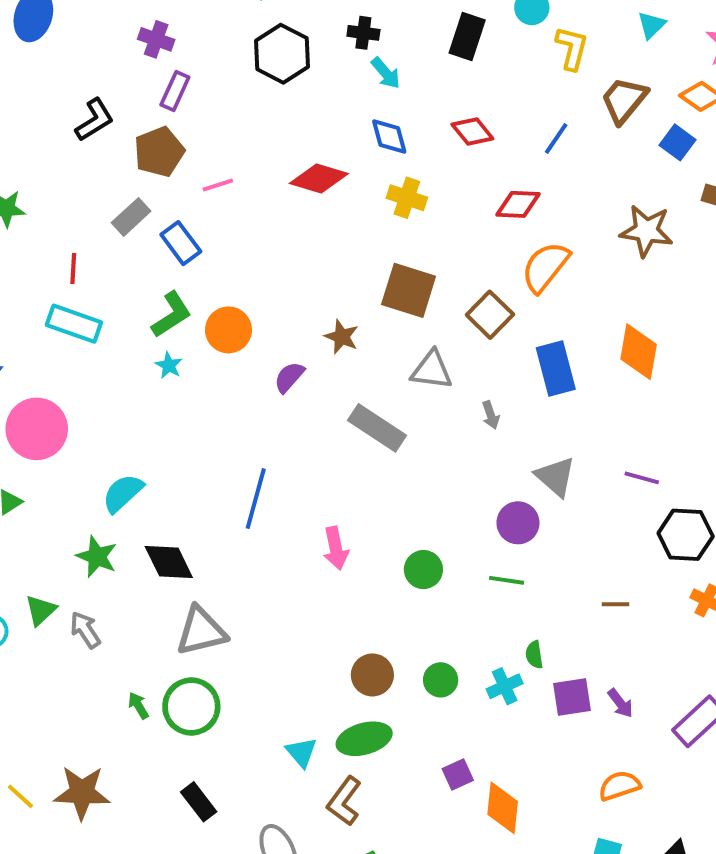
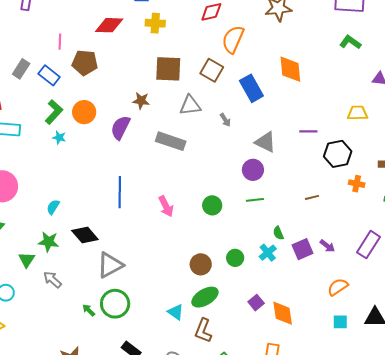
brown pentagon: (159, 152) -> (85, 63), moved, turned -30
pink line: (218, 185) -> (60, 42), turned -56
purple semicircle: (289, 377) -> (120, 128), size x1.4
cyan semicircle: (123, 493) -> (53, 207), size x0.7
green triangle: (41, 610) -> (27, 260), moved

